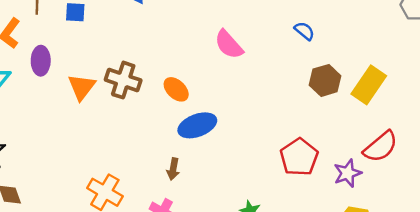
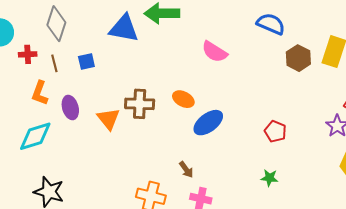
blue semicircle: (304, 31) -> (271, 24), size x1.6
red pentagon: (299, 157) -> (275, 131), moved, size x0.7
brown arrow: (173, 169) -> (186, 170), moved, turned -30

